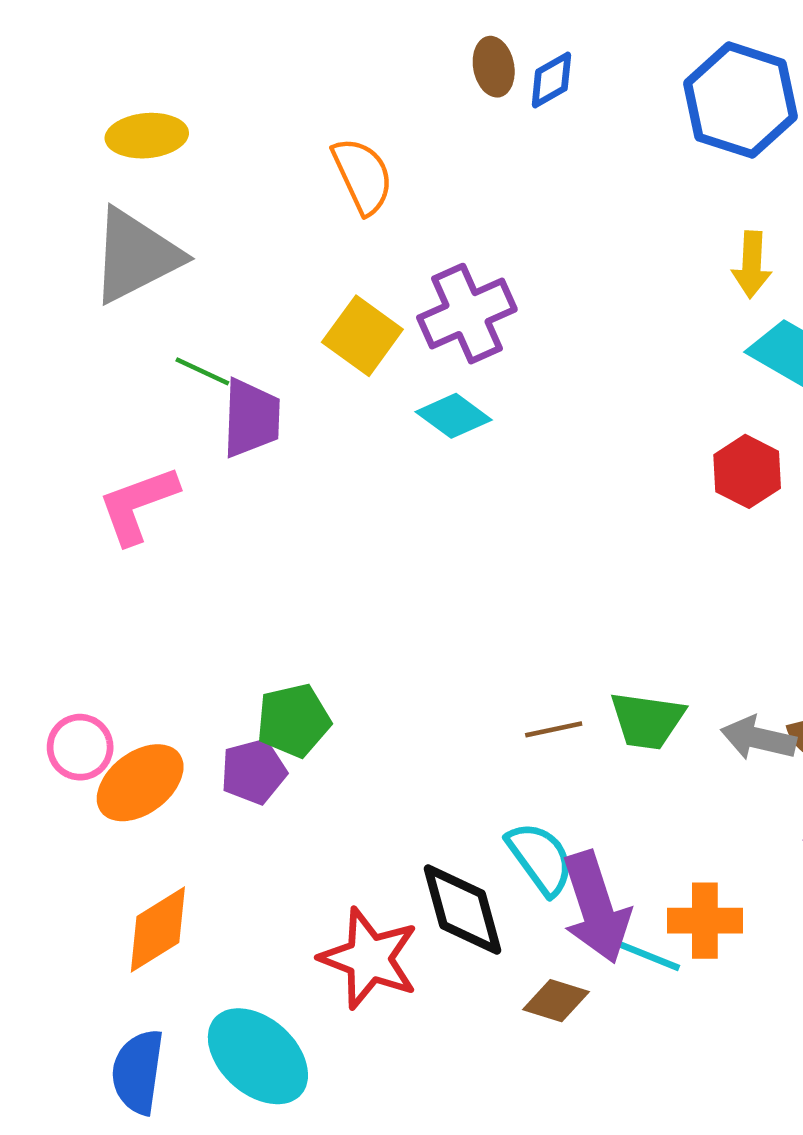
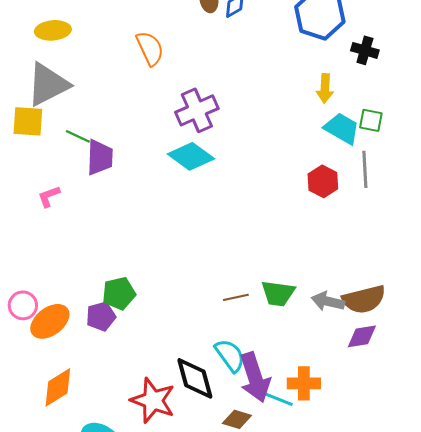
yellow square: (362, 336) -> (28, 121), moved, turned -32
cyan diamond: (454, 416) -> (191, 156), size x1.4
pink L-shape: (138, 505) -> (49, 196), size x0.6

